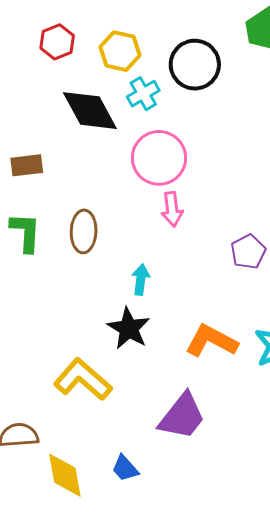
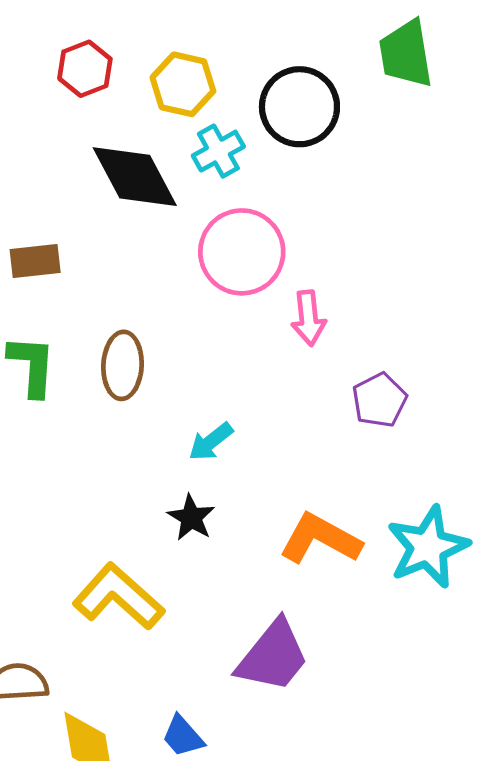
pink arrow: (172, 209) -> (308, 318), moved
cyan arrow: (141, 280) -> (211, 442), turned -136
black star: (129, 328) -> (191, 518), size x0.7

